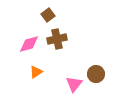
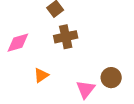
pink diamond: (29, 44) -> (18, 43), moved

